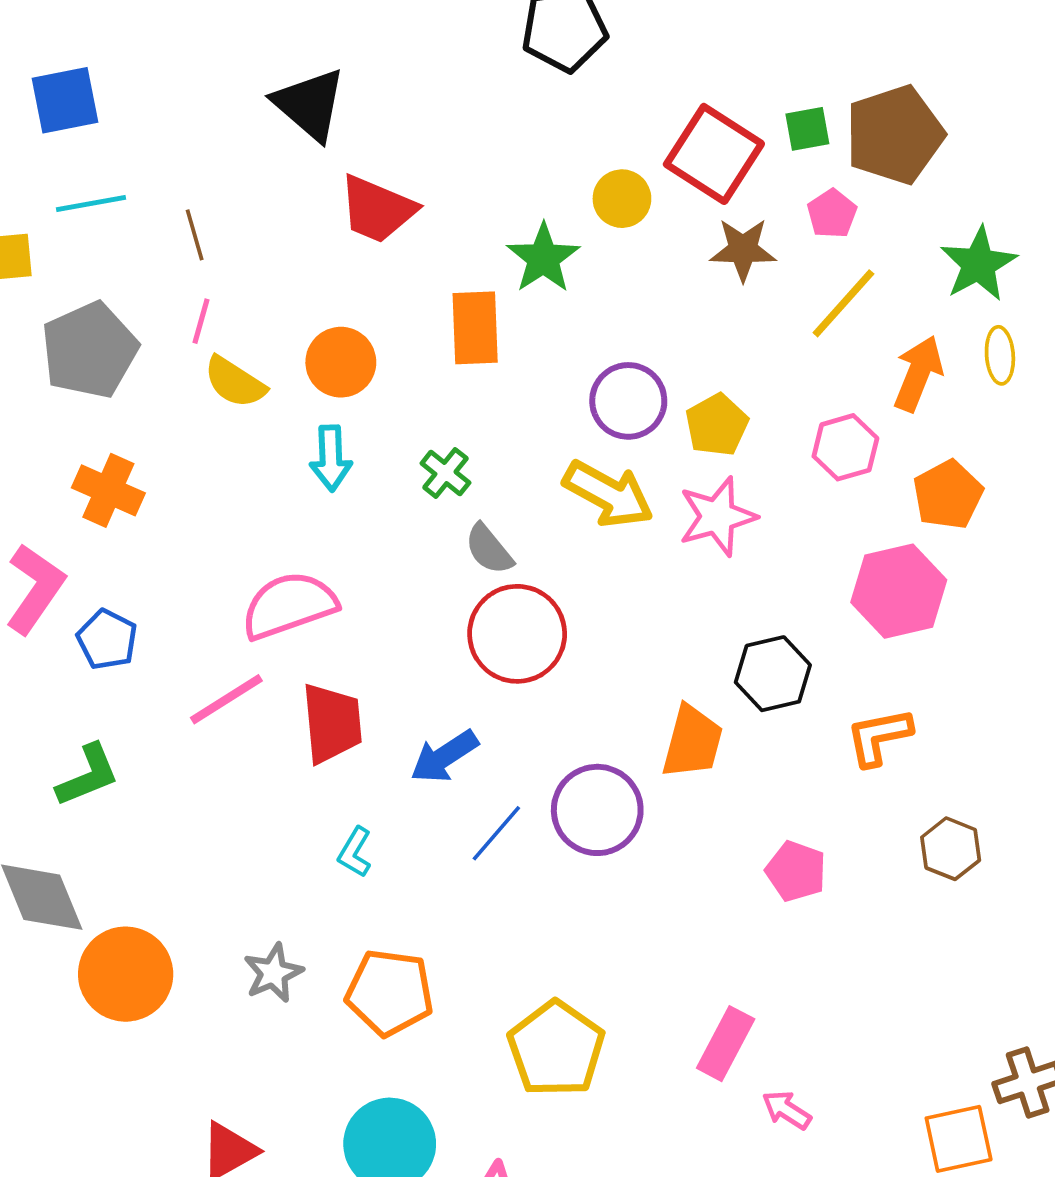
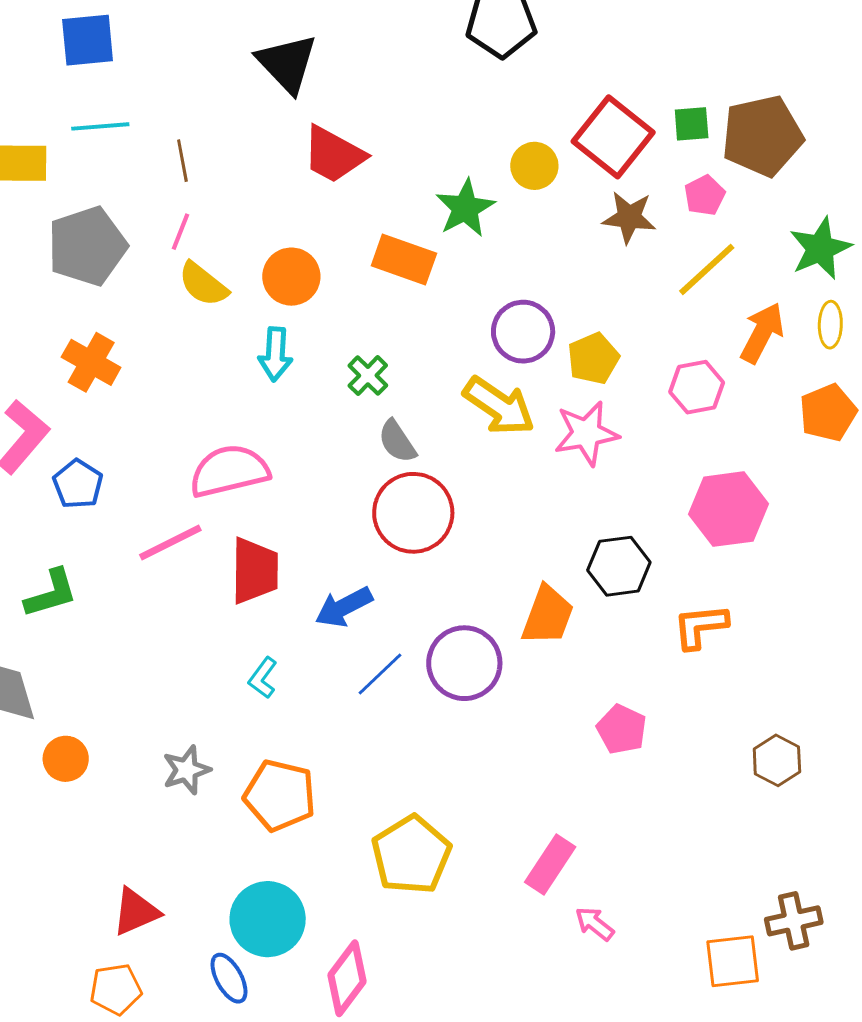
orange rectangle: (475, 328) -> (404, 259), turned -74
orange pentagon: (948, 495) -> (828, 413), moved
brown hexagon: (951, 849) -> (777, 760), moved
orange circle: (126, 974) -> (66, 759), size x0.6

